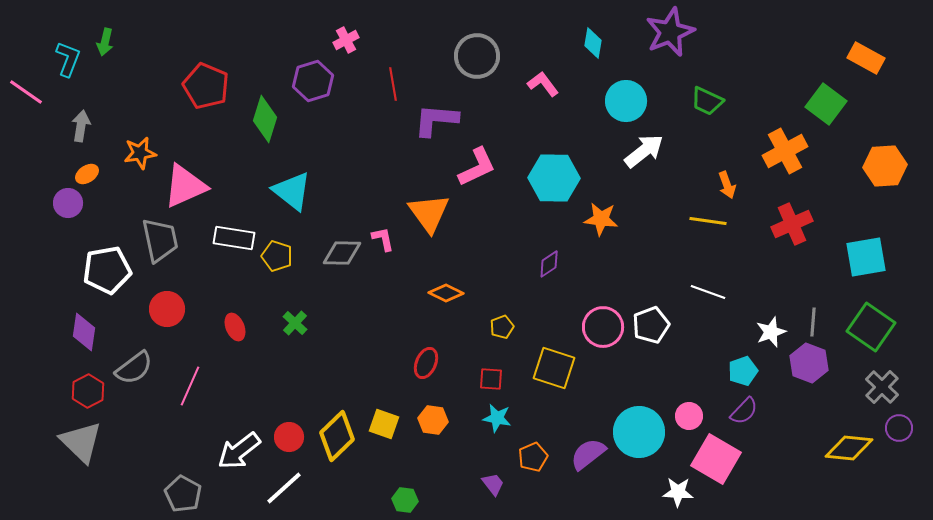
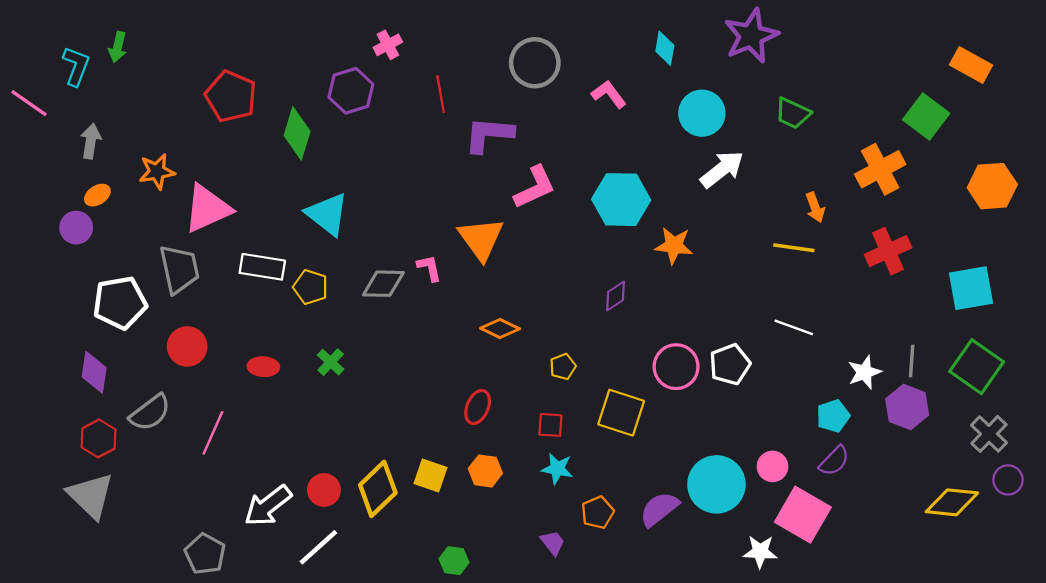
red ellipse: (235, 327) -> (263, 367), turned -64

